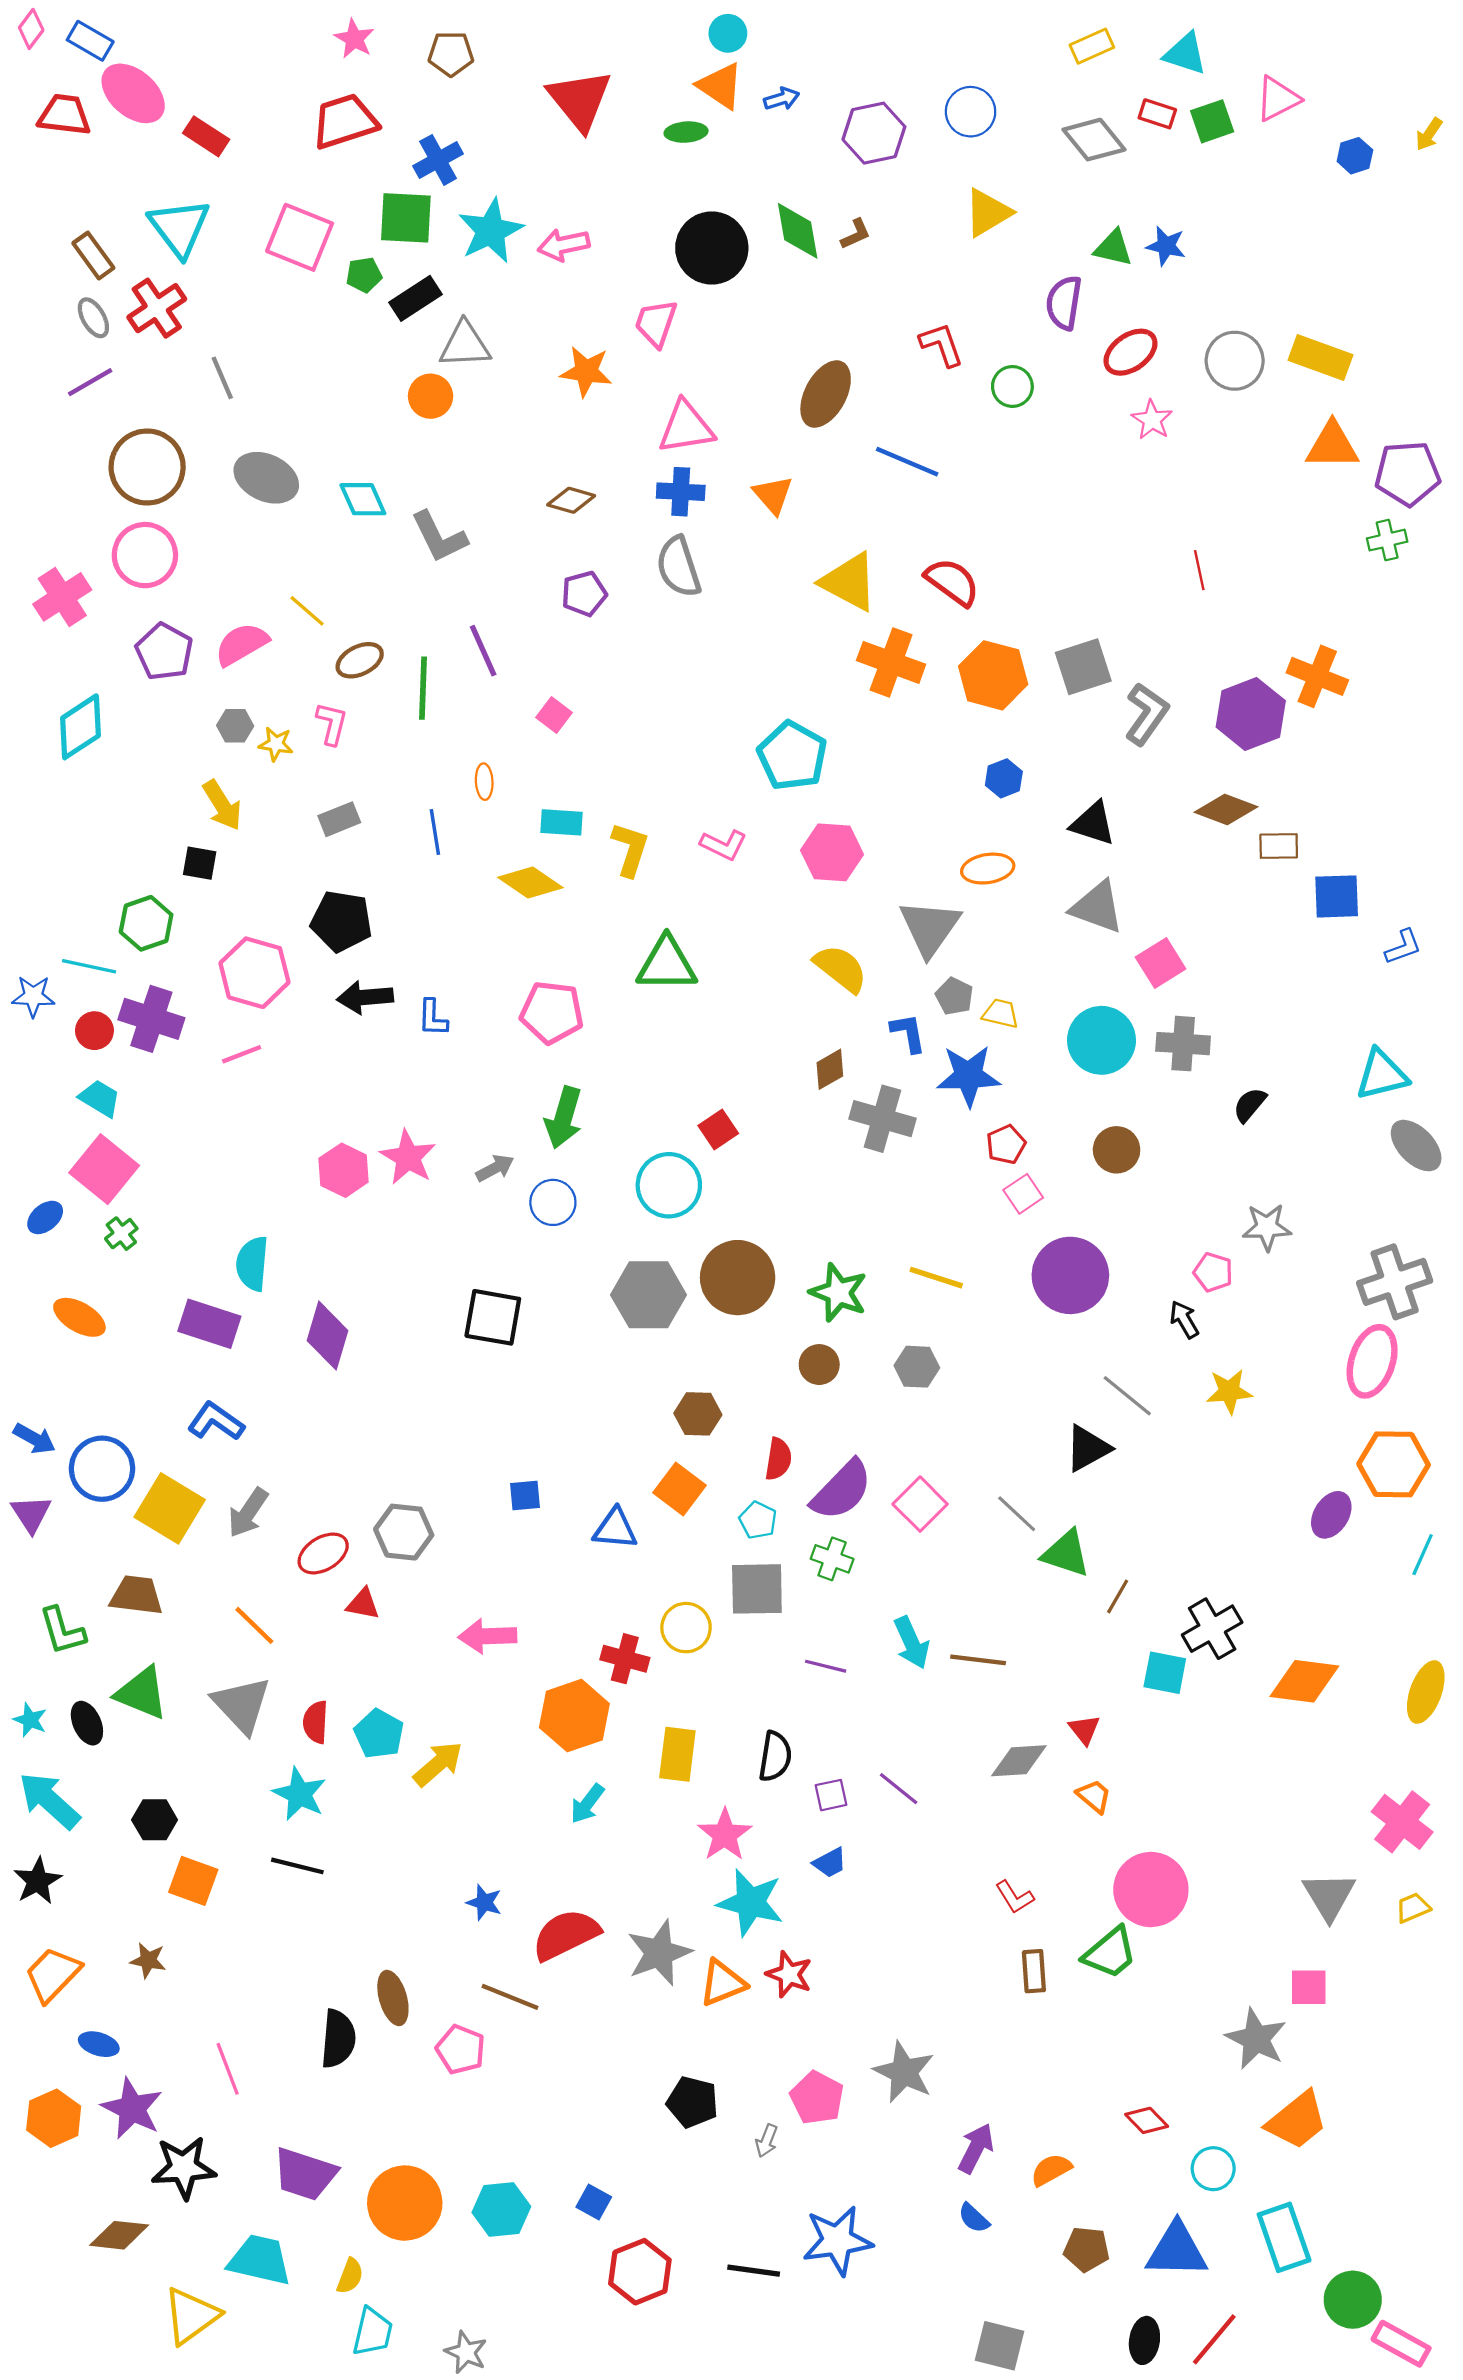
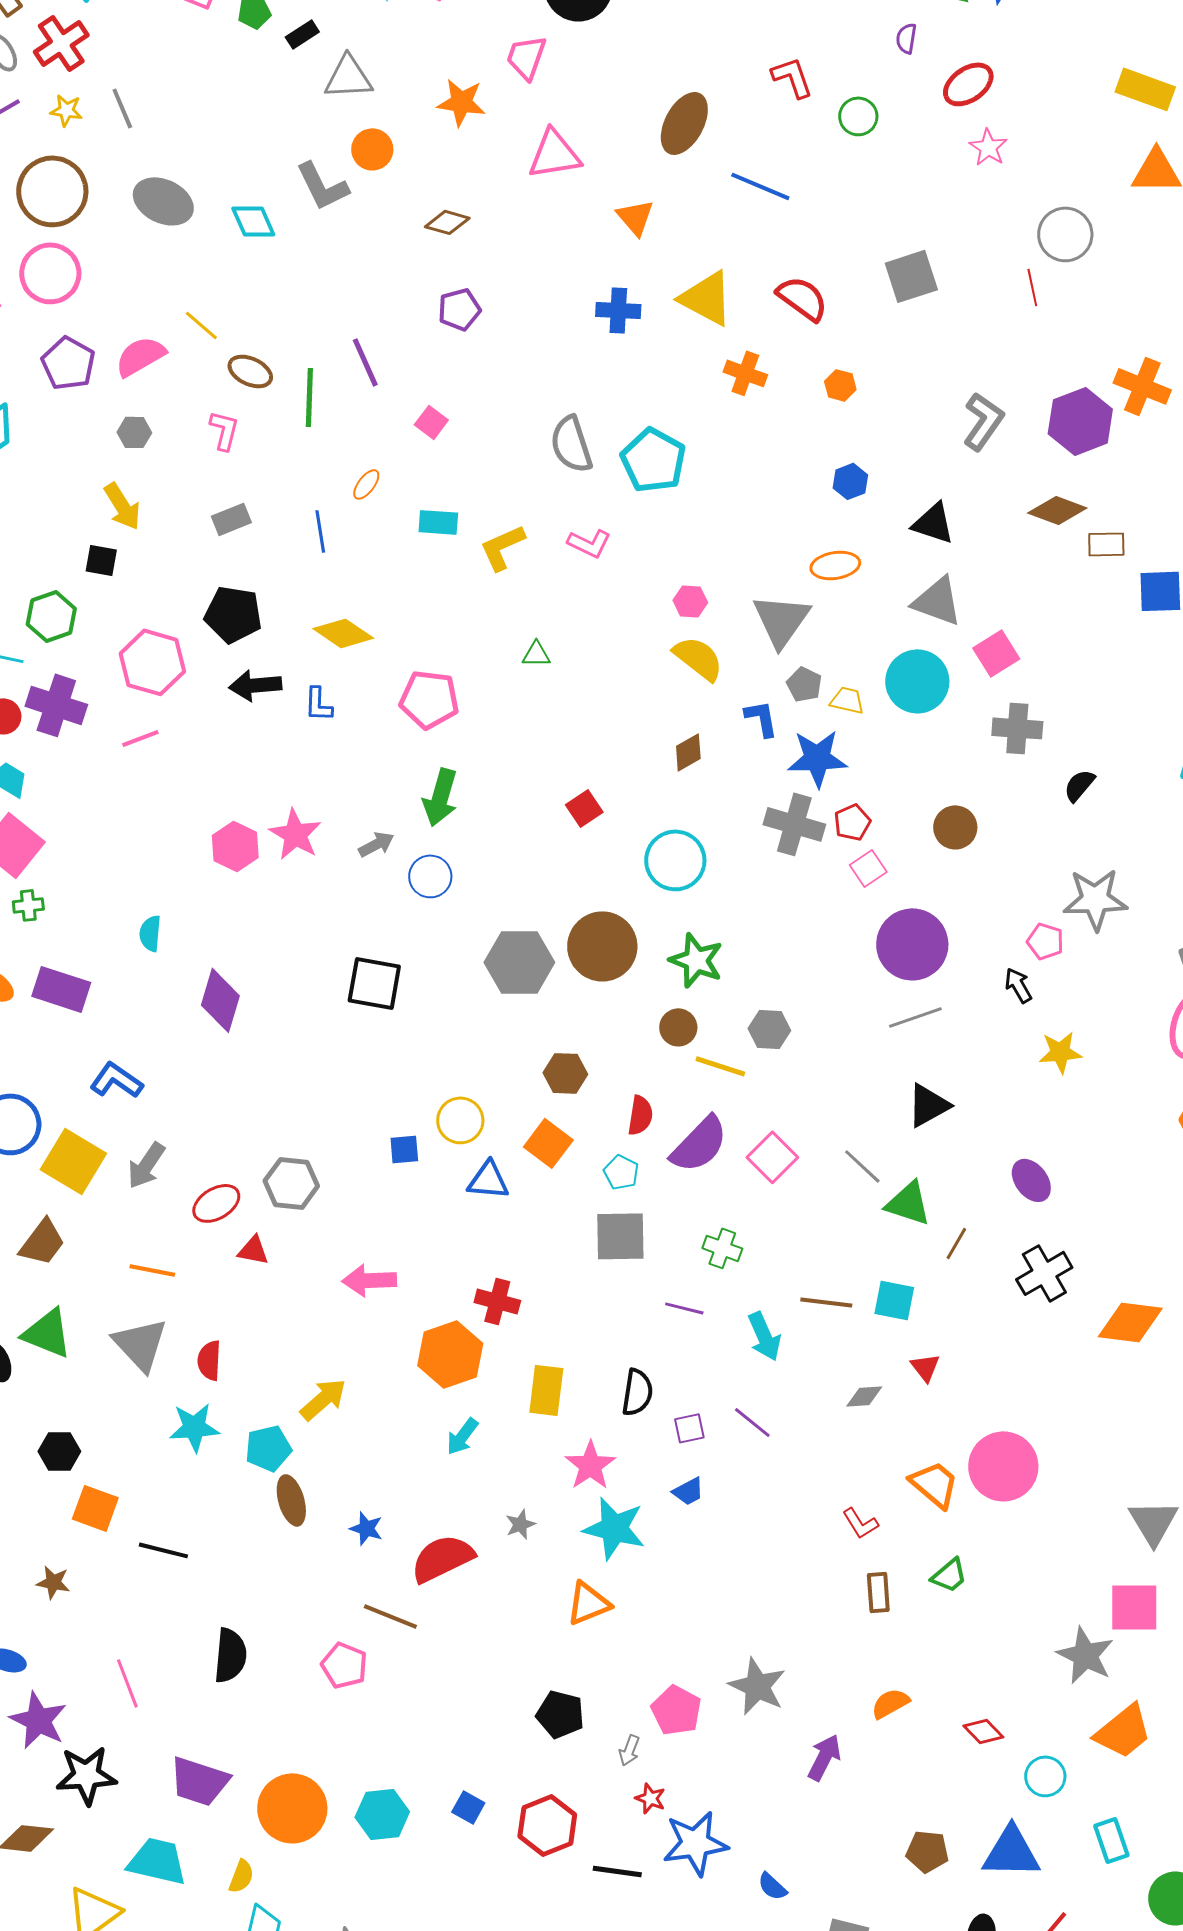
black rectangle: (415, 298) -> (302, 34), size x0.7
purple semicircle: (1064, 303) -> (906, 38), size x0.6
gray circle: (1235, 361) -> (1065, 234), moved
orange circle: (431, 396) -> (372, 149), moved
blue cross: (681, 492) -> (618, 310), moved
gray L-shape: (439, 537) -> (322, 186), moved
gray semicircle: (679, 567) -> (571, 444), moved
brown ellipse: (360, 660) -> (250, 371), turned 51
orange cross: (891, 662) -> (745, 373), size x0.7
gray square: (1083, 667) -> (911, 276), moved
orange hexagon: (993, 675) -> (840, 385), size x0.5
yellow star: (276, 744) -> (66, 110), moved
orange ellipse: (484, 782) -> (366, 484), turned 40
yellow L-shape: (630, 849) -> (502, 547), turned -132
pink hexagon: (832, 852) -> (690, 601), moved, size x0.6
yellow diamond: (530, 882) -> (343, 633), moved
green triangle: (667, 964) -> (536, 654), size x0.5
cyan circle: (1102, 1040) -> (917, 681), moved
gray cross: (883, 1119) -> (794, 824), moved
cyan circle: (669, 1185) -> (675, 860), moved
gray star: (1267, 1227) -> (1095, 899), size x1.4
green cross: (121, 1234) -> (28, 905), turned 32
cyan semicircle: (252, 1264) -> (150, 933), size x0.7
yellow line: (936, 1278) -> (720, 1066), moved
purple rectangle: (209, 1324) -> (61, 989), moved
gray line: (1127, 1396) -> (915, 1017), moved, turned -58
purple ellipse: (1331, 1515) -> (1031, 1180), moved, turned -69
green cross: (832, 1559) -> (722, 1248), moved
brown trapezoid: (136, 1595) -> (42, 1242), turned 120
orange line: (254, 1625) -> (152, 1270), turned -33
yellow circle: (686, 1628) -> (460, 1120), moved
cyan arrow: (911, 1643) -> (764, 1336), moved
cyan square: (1165, 1673) -> (894, 1300), moved
cyan pentagon: (379, 1734) -> (268, 1448), moved, turned 30
gray diamond: (1019, 1761) -> (864, 1396), size x0.7
cyan star: (300, 1794) -> (194, 1427), turned -30
orange trapezoid: (1094, 1796) -> (934, 1484), moved, size x1.5
black line: (297, 1866) -> (163, 1550), moved
pink circle: (1151, 1890) -> (1003, 1466), moved
gray star: (659, 1953) -> (520, 1524), moved, size x0.5
green trapezoid: (1110, 1953) -> (949, 1575), size x0.7
red star: (789, 1974) -> (650, 1798), moved, size x0.7
pink square: (1309, 1987) -> (1134, 1607), size x1.4
brown ellipse: (393, 1998) -> (291, 1500), moved
orange semicircle: (1051, 2170) -> (890, 1703), moved
blue semicircle: (974, 2218) -> (772, 1886), moved
cyan rectangle: (1284, 2237) -> (1111, 1840), size x0.7
red hexagon: (640, 2272) -> (547, 1825), moved

